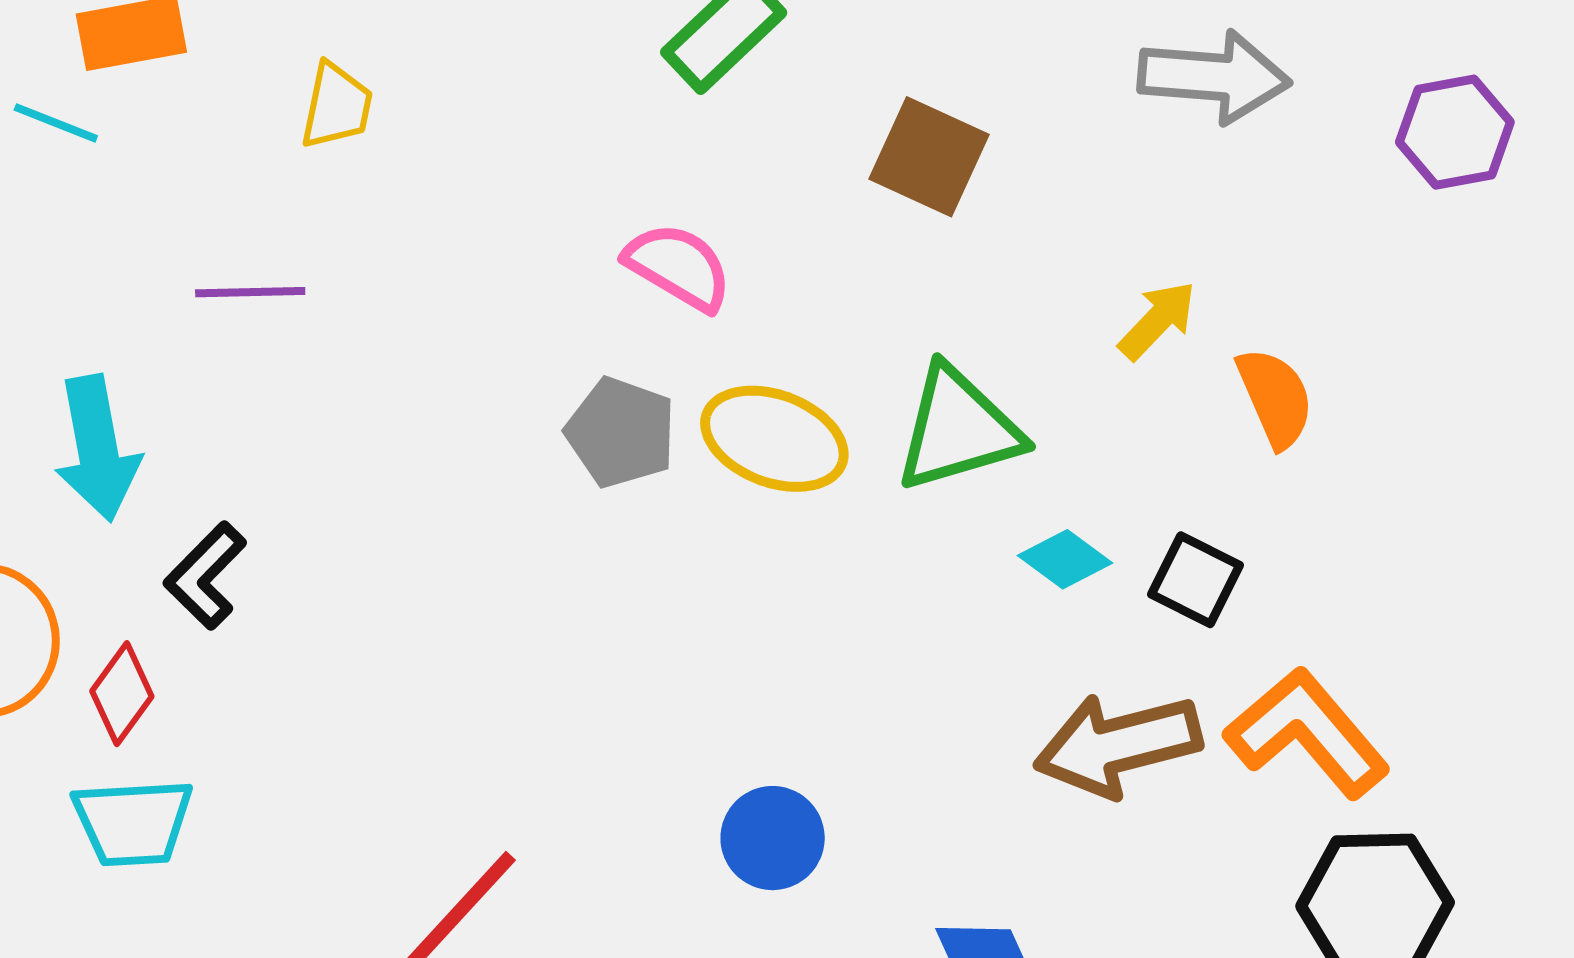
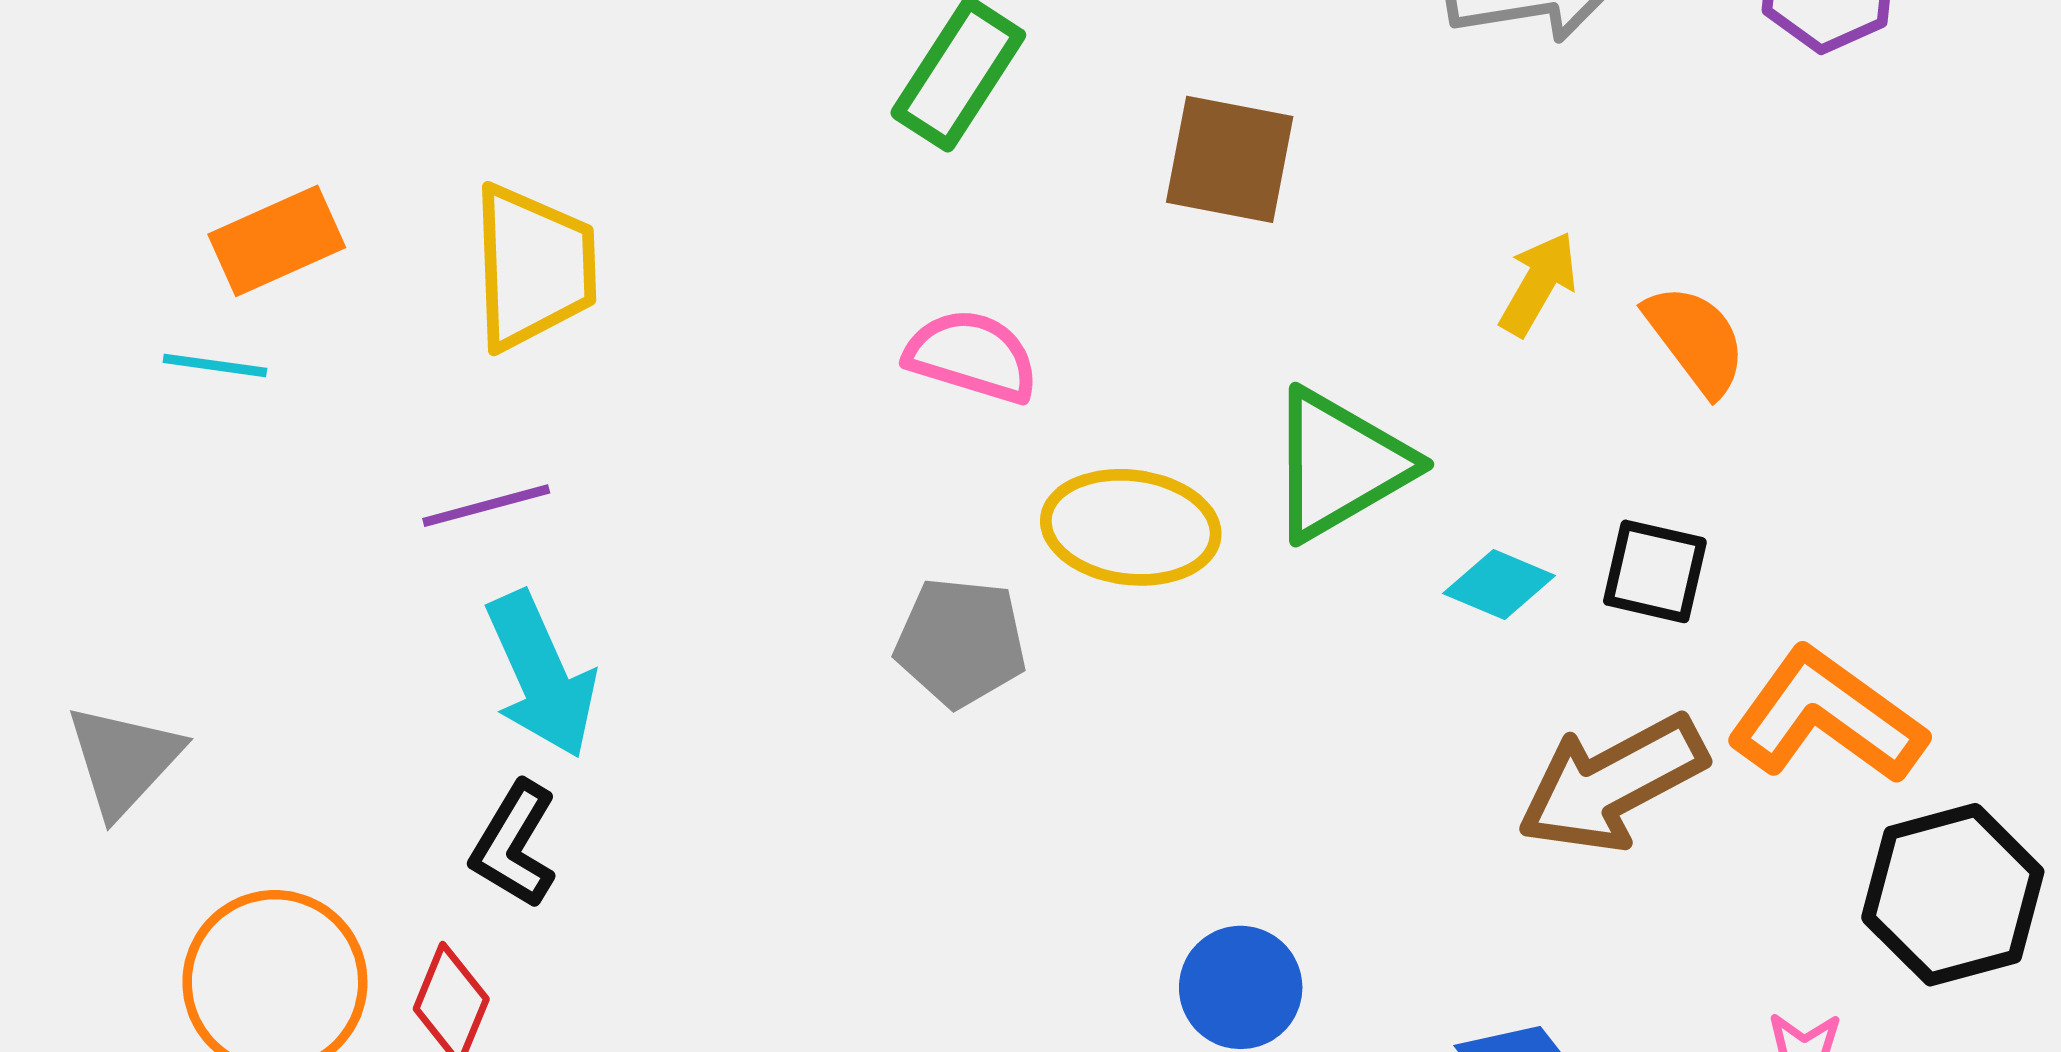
yellow trapezoid: (337, 106) -> (533, 267), size x1.6
gray pentagon: (621, 432) -> (961, 642), moved
cyan arrow: (97, 448) -> (541, 675), moved

